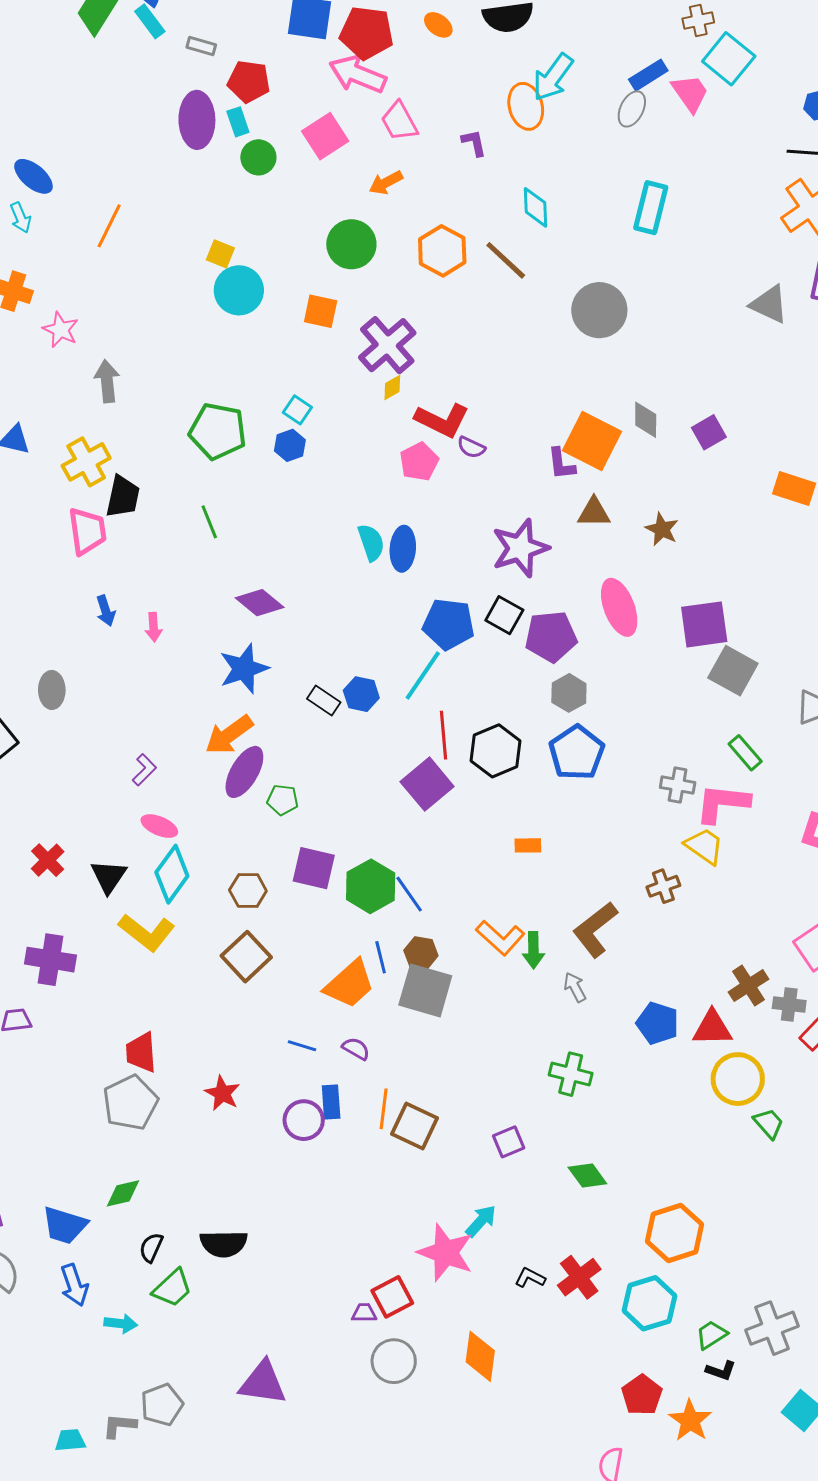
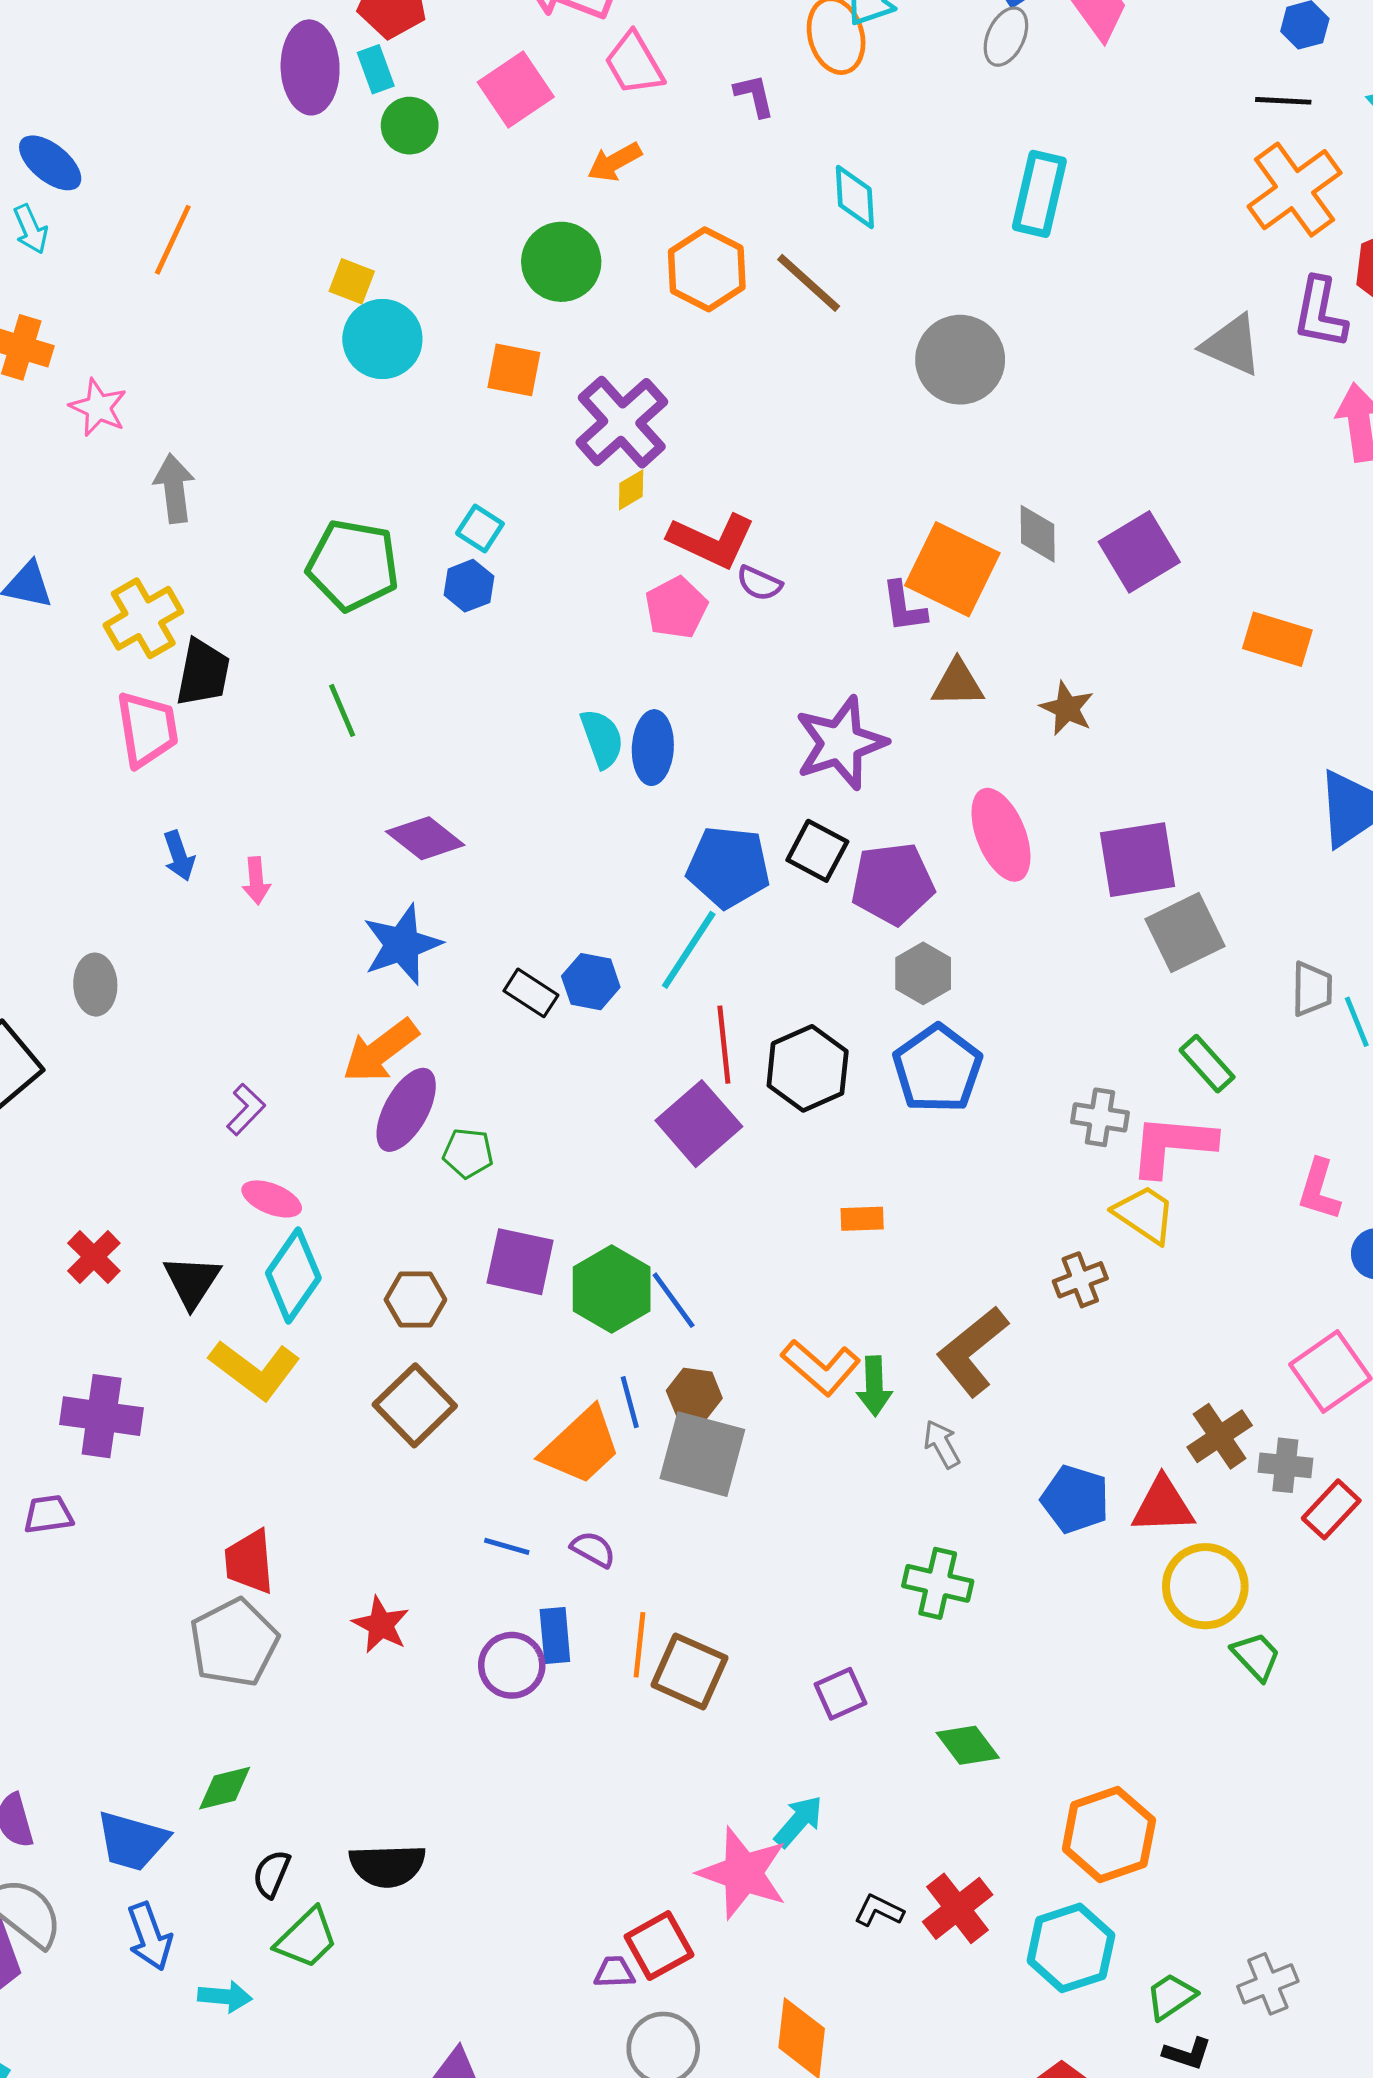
purple square: (709, 432) -> (1139, 552), size x1.4
gray square: (733, 671) -> (1185, 933), turned 36
gray cross: (772, 1328) -> (1268, 1984), size x0.7

